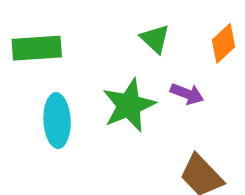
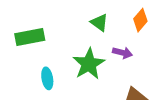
cyan ellipse: (57, 121) -> (47, 78), size x0.7

